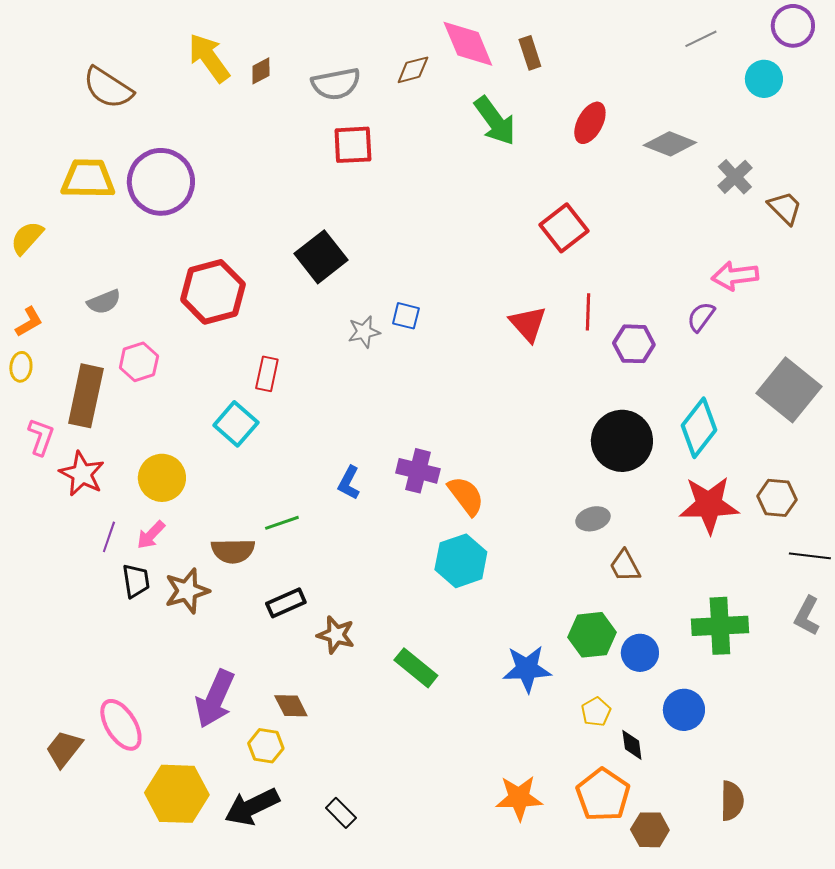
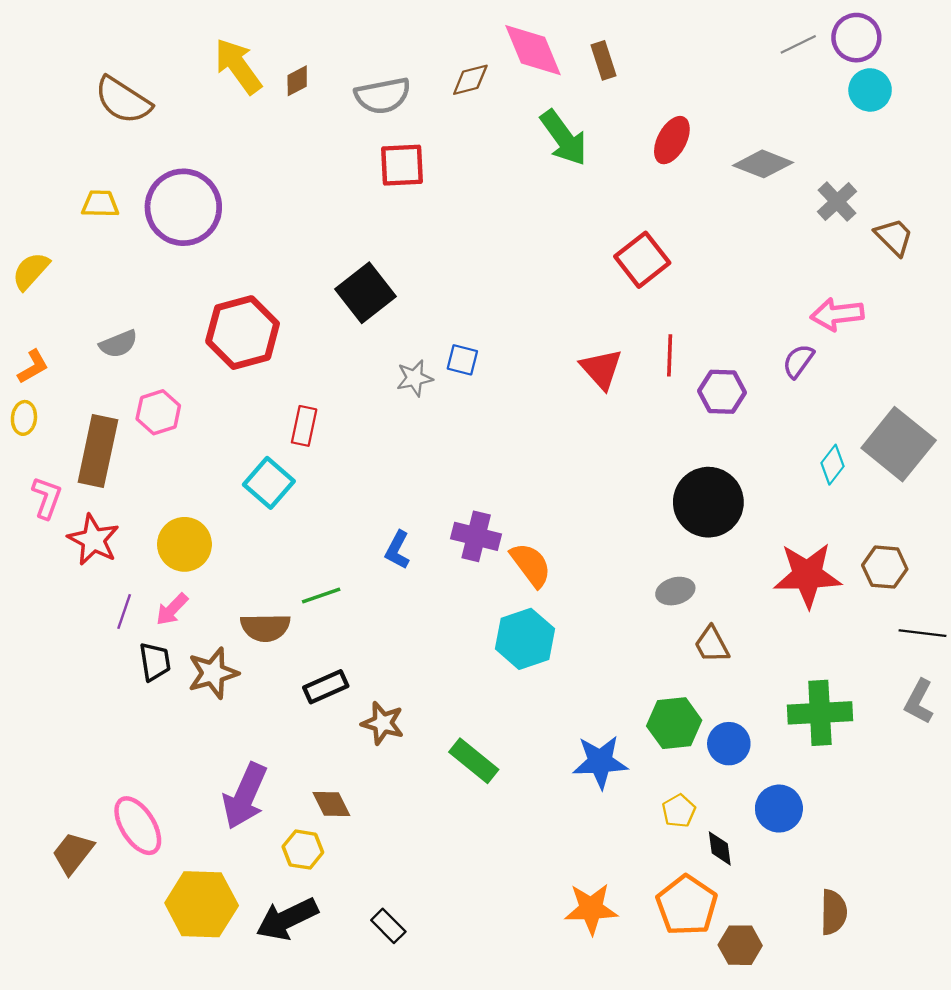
purple circle: (793, 26) -> (856, 38), moved
yellow trapezoid: (88, 179) -> (100, 204), size x0.6
cyan diamond: (699, 428) -> (832, 465), moved, size x0.6

